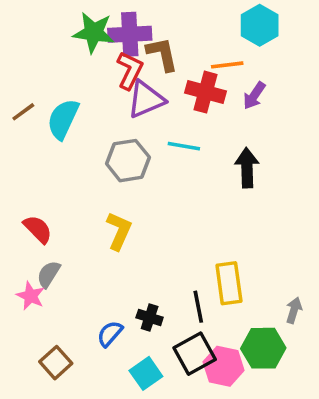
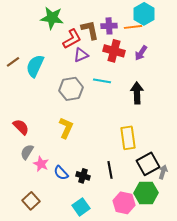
purple cross: (130, 34) -> (109, 26), moved, size x0.7
orange line: (227, 65) -> (133, 27), moved
red L-shape: (130, 70) -> (72, 39), turned 35
purple triangle: (146, 99) -> (81, 55), size x0.7
yellow rectangle: (229, 283) -> (128, 138), moved
pink star: (31, 296) -> (41, 164), moved
blue semicircle: (110, 334) -> (61, 173), moved, turned -84
black square: (195, 354) -> (148, 164), moved

